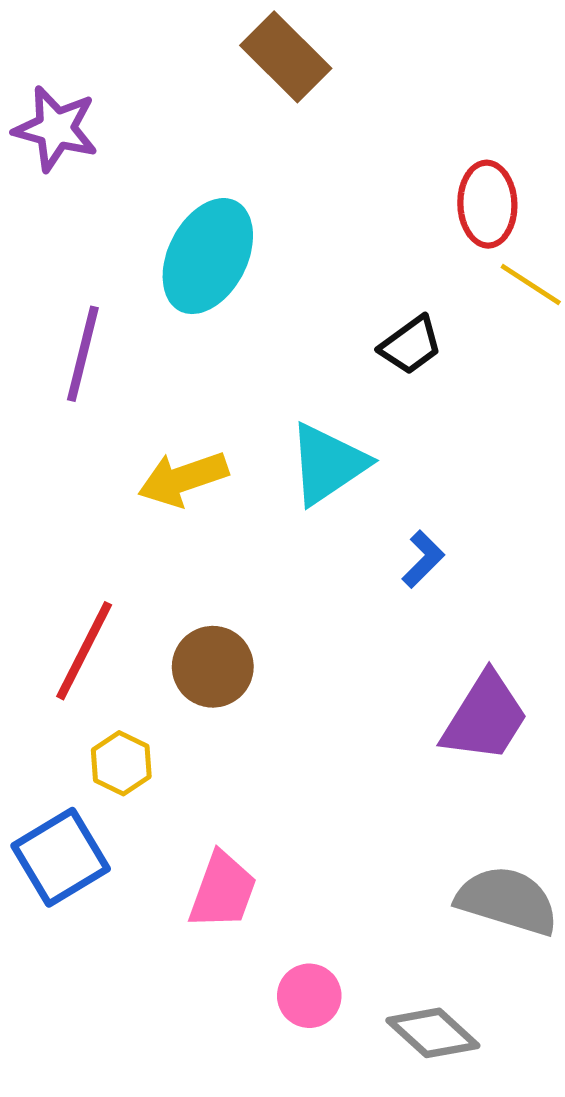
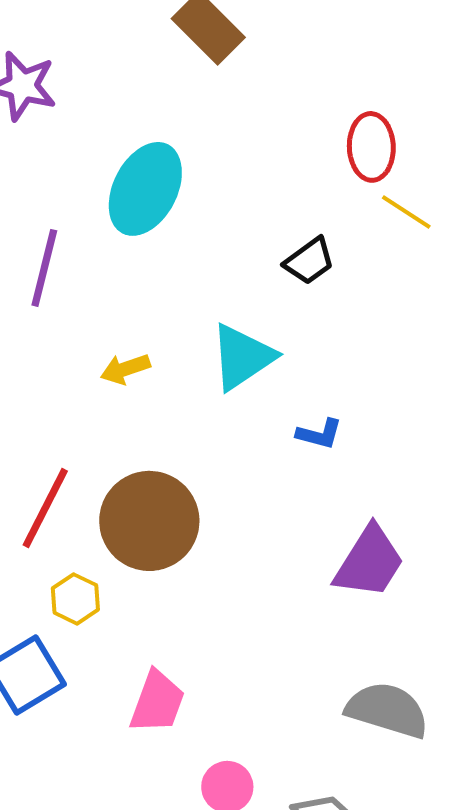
yellow arrow: (183, 479) -> (125, 369), size x0.7
blue L-shape: (423, 559) -> (319, 434), turned 60
brown circle: (213, 667) -> (149, 521), size x1.5

